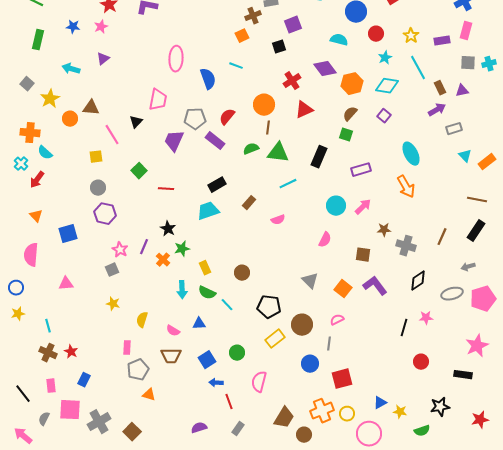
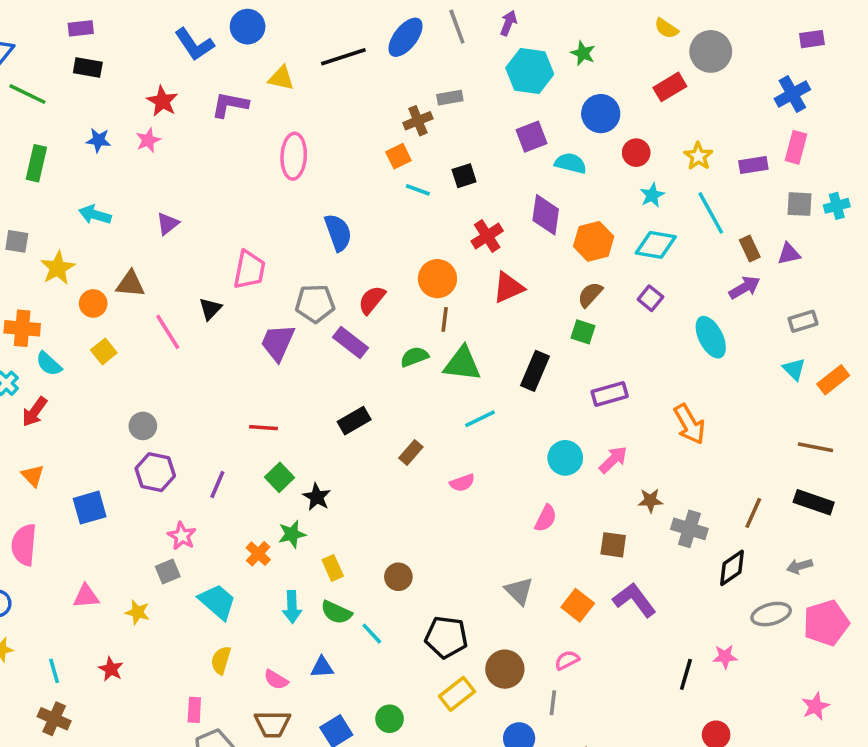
purple square: (293, 25) -> (532, 137), moved
purple triangle: (103, 59) -> (168, 224), moved
pink ellipse: (176, 59) -> (294, 156), moved
cyan line: (236, 66) -> (418, 190), moved
purple diamond: (325, 69) -> (546, 215), turned 45
gray square: (27, 84) -> (17, 241), turned -32
gray rectangle: (454, 129) -> (803, 321), moved
cyan ellipse: (411, 154) -> (711, 337), moved
yellow square: (96, 157) -> (104, 351), moved, turned -32
green square: (139, 171) -> (279, 477), moved
cyan trapezoid: (208, 211) -> (217, 602), moved, turned 60
black star: (168, 229) -> (317, 497), moved
black rectangle: (476, 231) -> (814, 502), turned 75
purple line: (144, 247) -> (217, 484), moved
black diamond: (418, 281) -> (732, 568), moved
yellow star: (113, 304) -> (138, 612), moved
pink star: (477, 346) -> (815, 706), size x0.7
red star: (71, 352) -> (111, 669), moved

